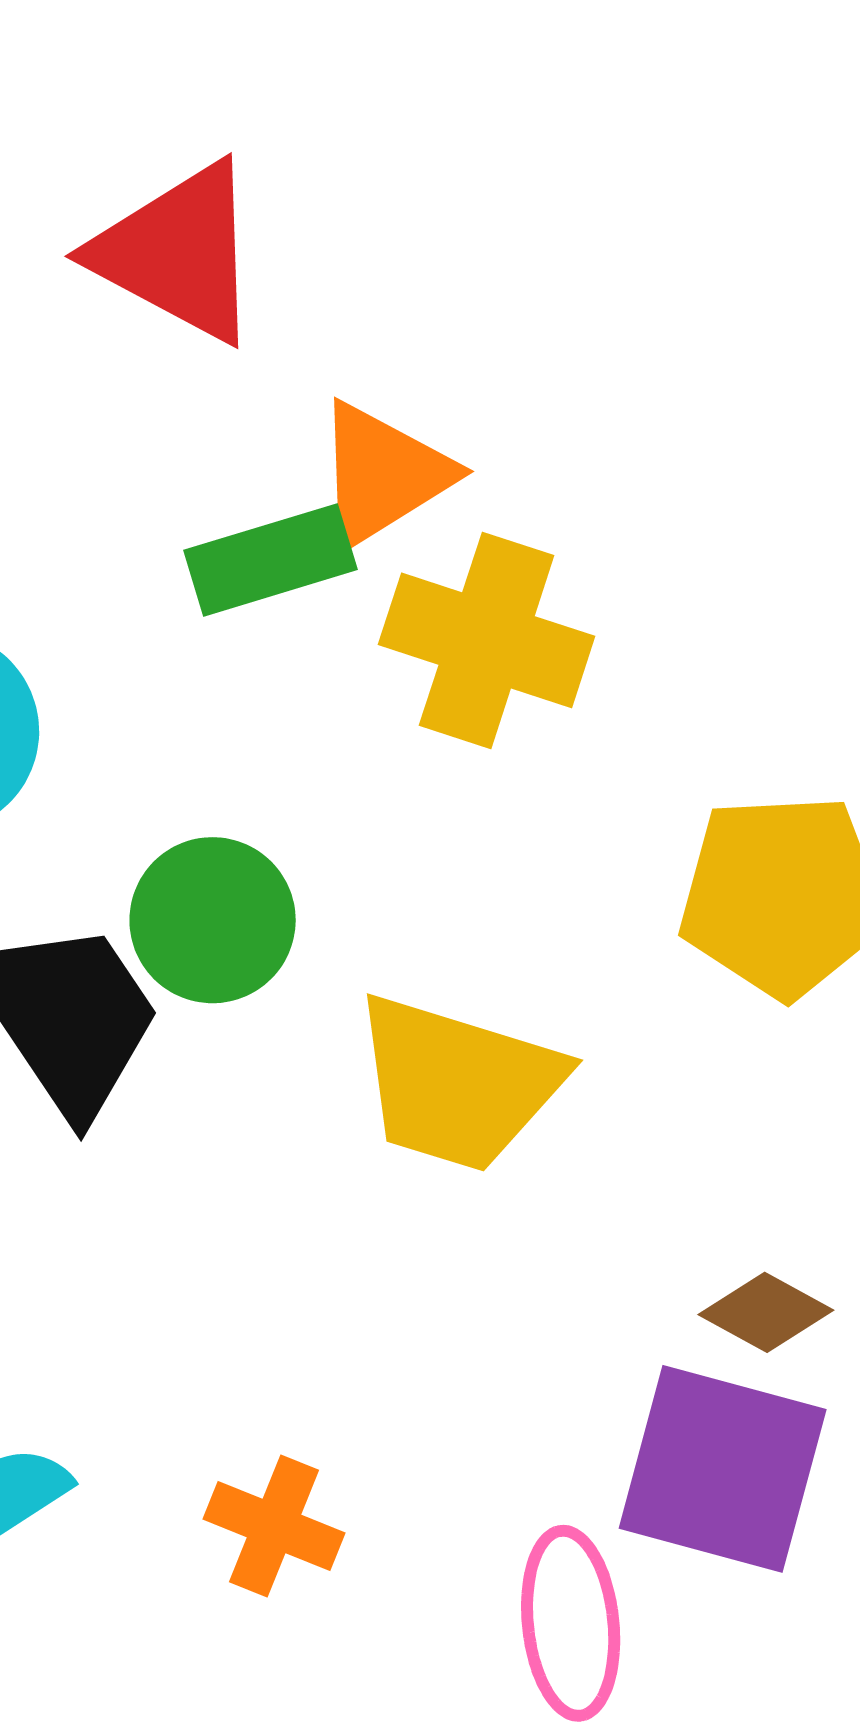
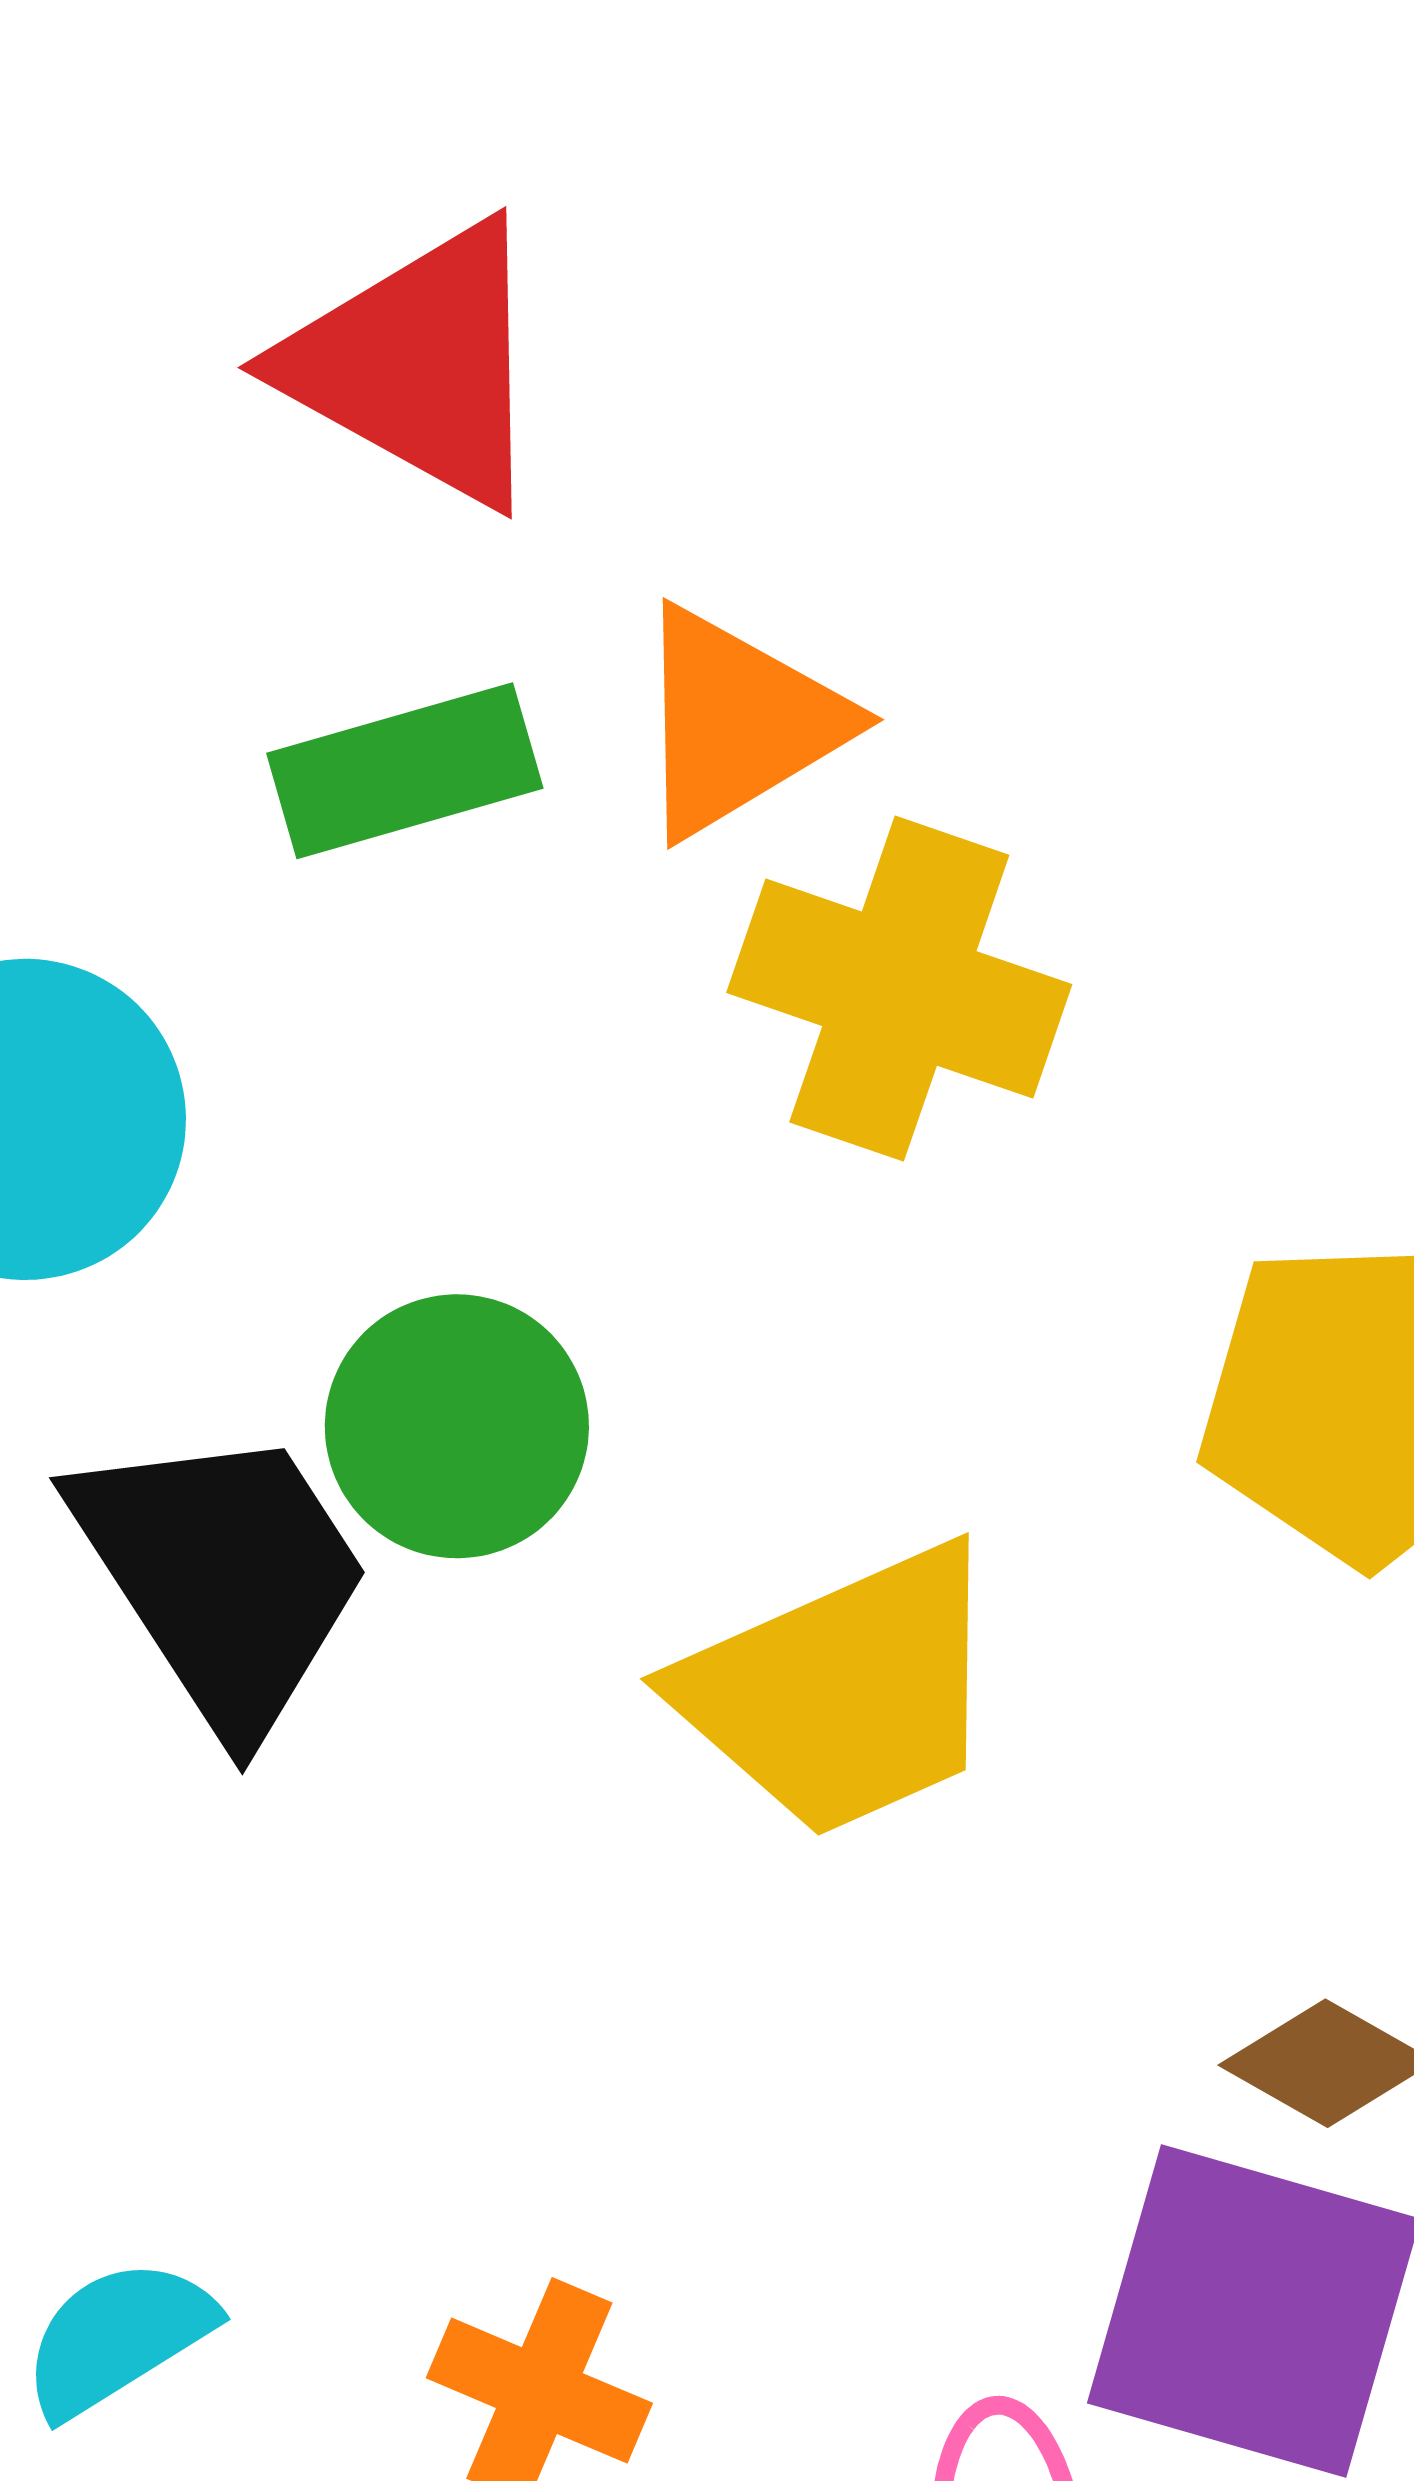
green rectangle: (270, 560) -> (405, 771), moved
yellow trapezoid: (458, 1083) -> (842, 1692), turned -42

